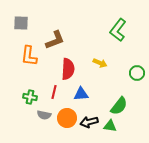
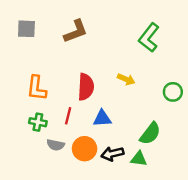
brown L-shape: (55, 40) -> (76, 31), moved
orange L-shape: (29, 56) -> (37, 88), moved

